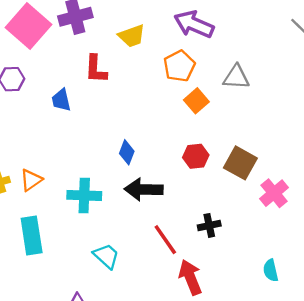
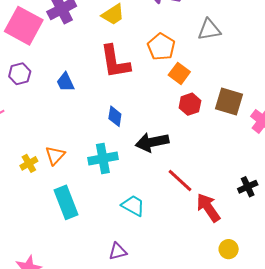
orange pentagon: (179, 66) -> (161, 47), moved
red L-shape: (96, 69) -> (115, 62), moved, size x1.4
orange square: (196, 101) -> (179, 73), moved
blue diamond: (127, 152) -> (115, 116), moved
black cross: (209, 225) -> (248, 187), moved

